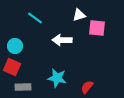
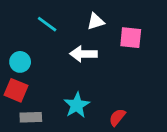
white triangle: (79, 15) -> (96, 21), moved
cyan star: (57, 78) -> (77, 105), turned 30

